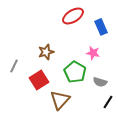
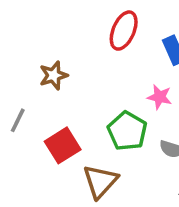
red ellipse: (73, 16) -> (124, 31), turned -35
brown star: (46, 52) -> (54, 75), moved

